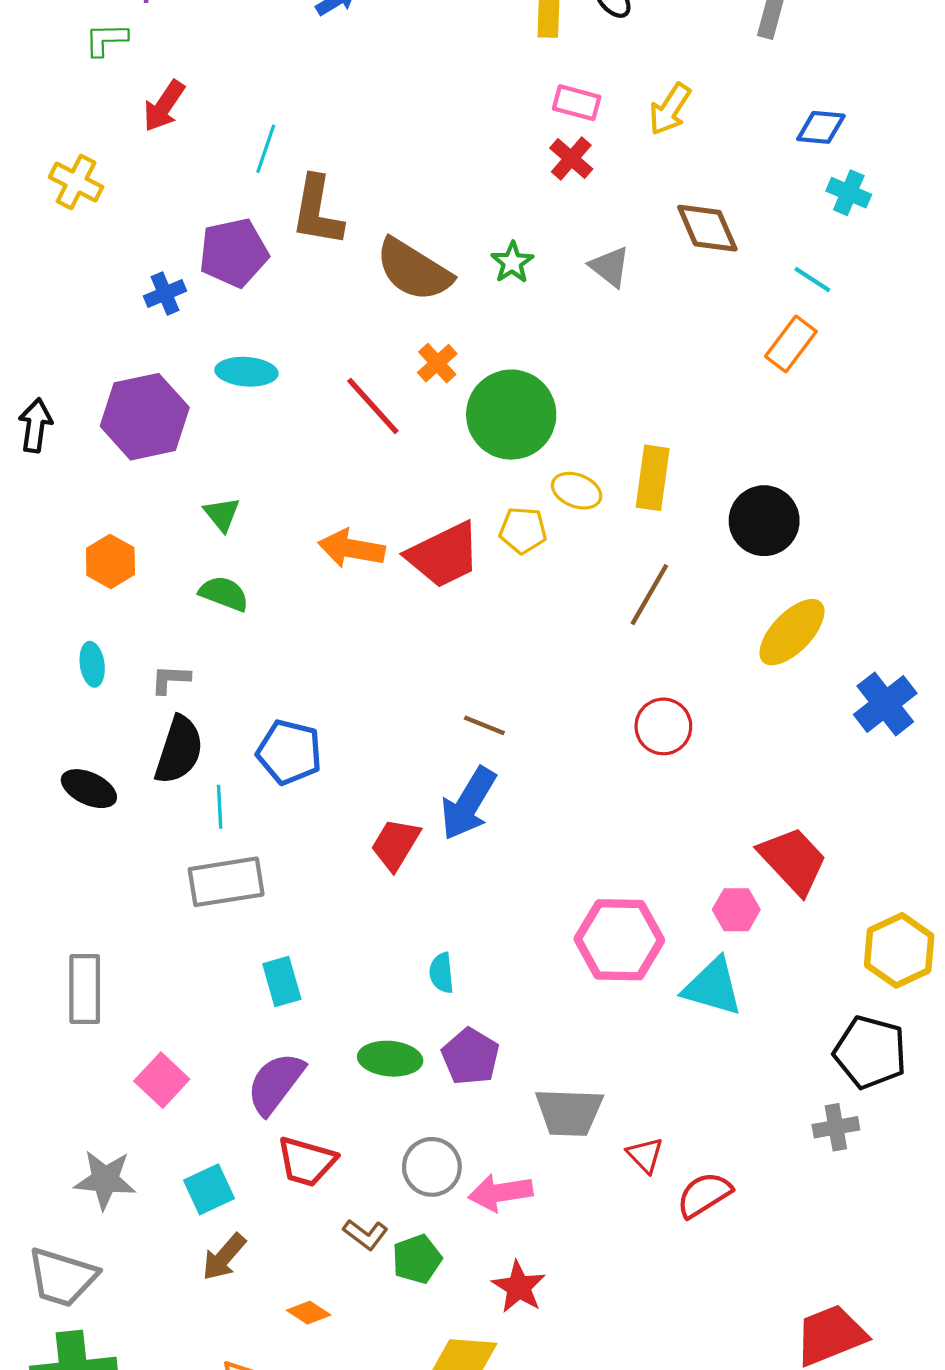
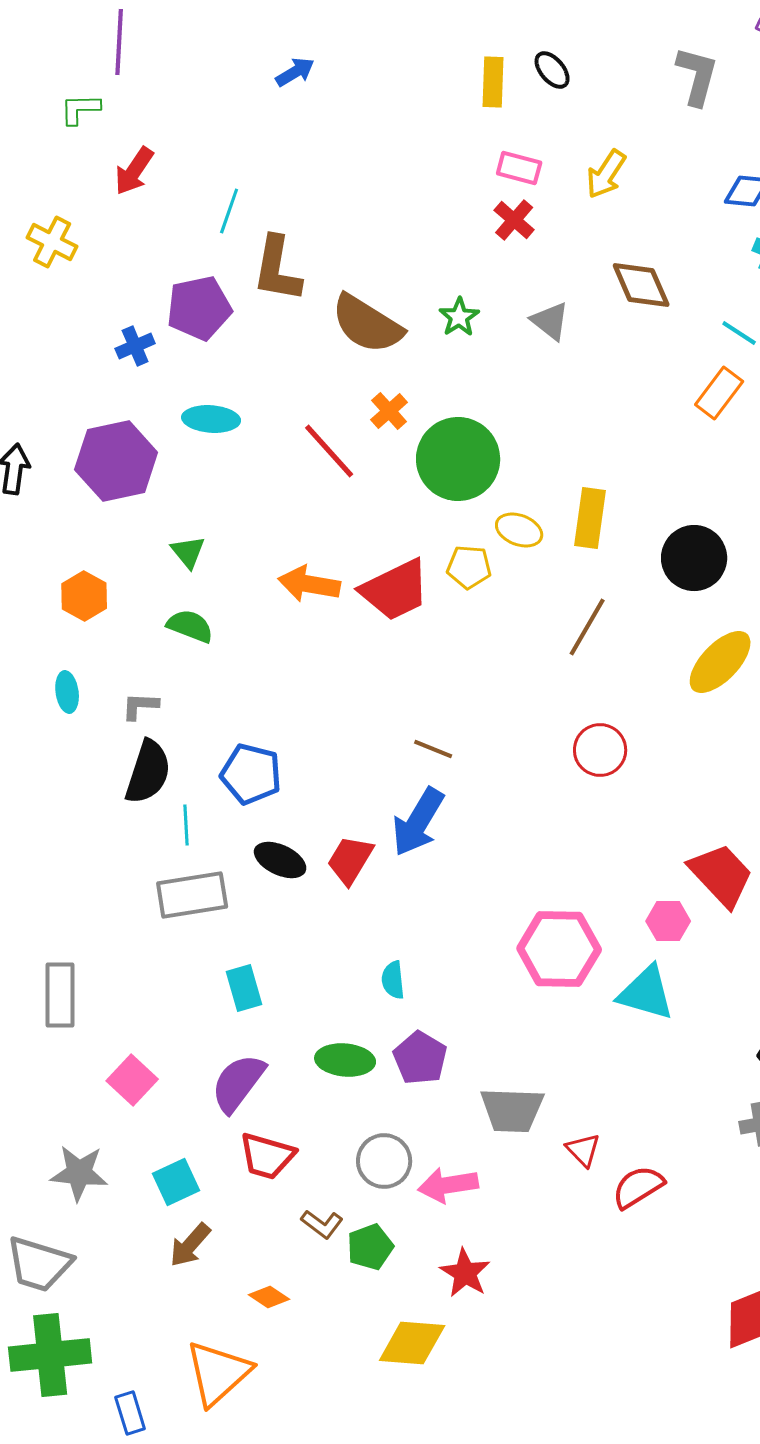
black ellipse: (89, 789) -> (280, 860), moved

